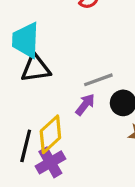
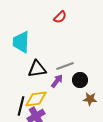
black triangle: (36, 68) -> (37, 69), moved
yellow diamond: (50, 134) -> (36, 99), turned 35

